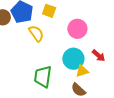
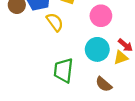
yellow triangle: (82, 71) -> (121, 57), moved

